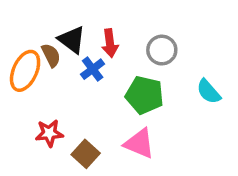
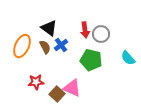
red arrow: (110, 43) -> (85, 30), moved
brown semicircle: (51, 55) -> (45, 47), moved
pink triangle: (139, 144) -> (72, 88), moved

